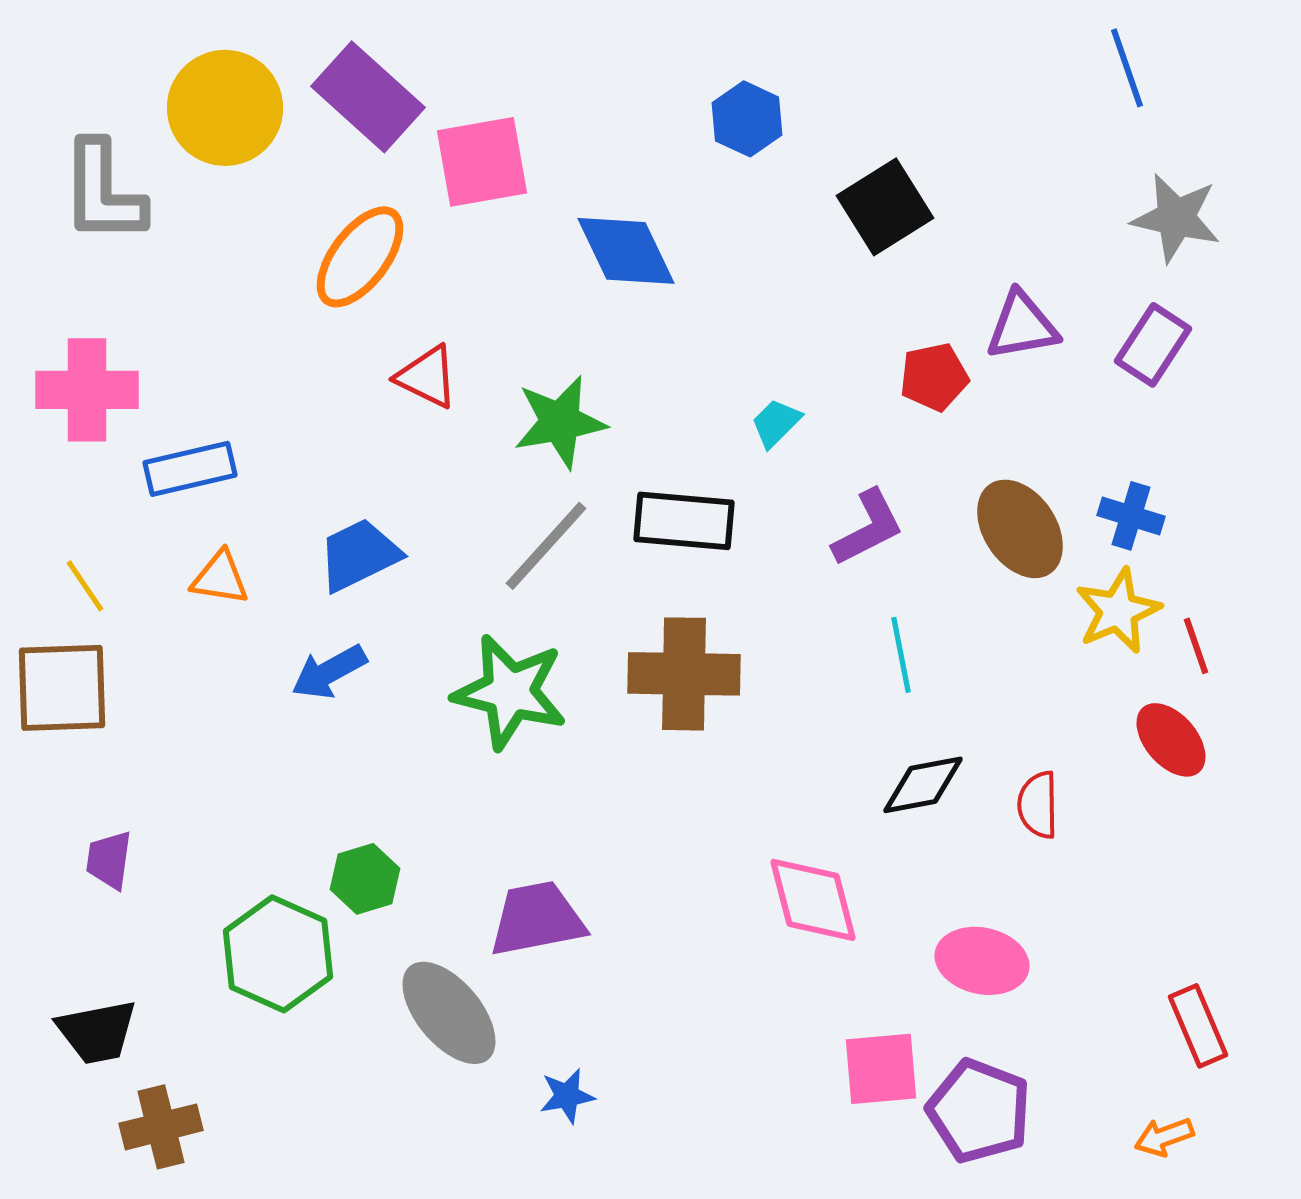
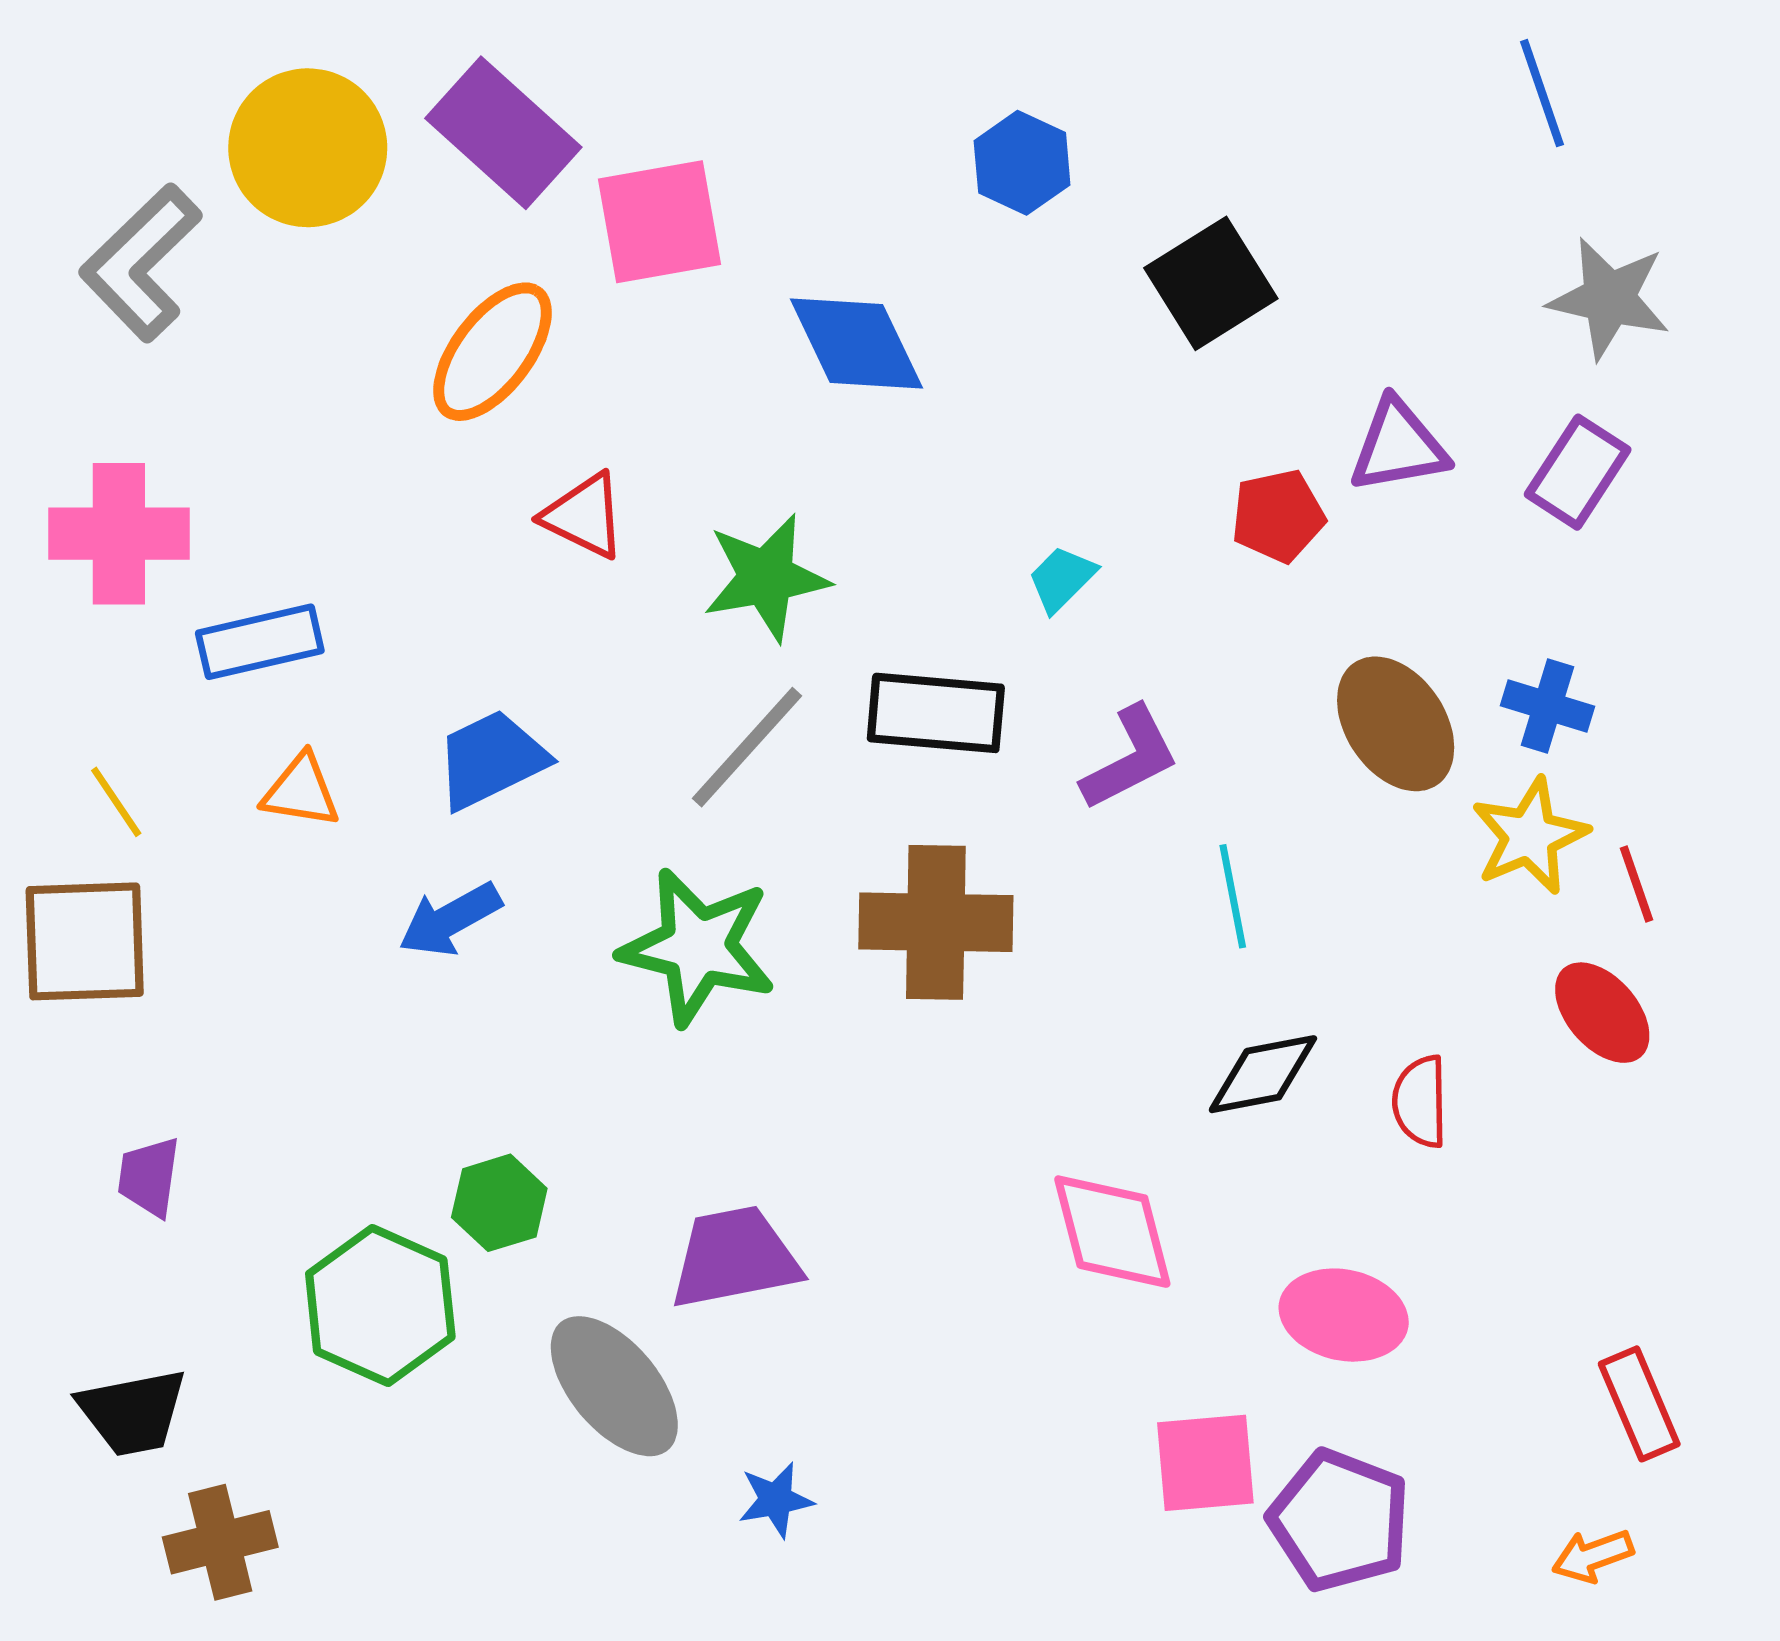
gray L-shape: (103, 192) -> (141, 263), turned 46
purple L-shape: (868, 528) -> (1130, 758), moved

